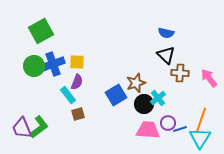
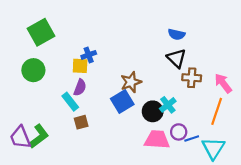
blue cross: (53, 64) -> (89, 55), moved, size x0.6
brown star: (136, 83) -> (131, 82), moved
orange line: (201, 120) -> (217, 111), moved

